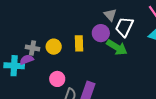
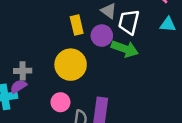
yellow rectangle: (79, 43) -> (77, 25), moved
yellow circle: (54, 47) -> (71, 65), moved, size x1.6

